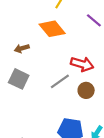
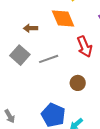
red arrow: (82, 64) -> (85, 47), moved, turned 35
gray line: (60, 81) -> (49, 59), moved

